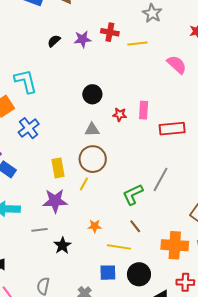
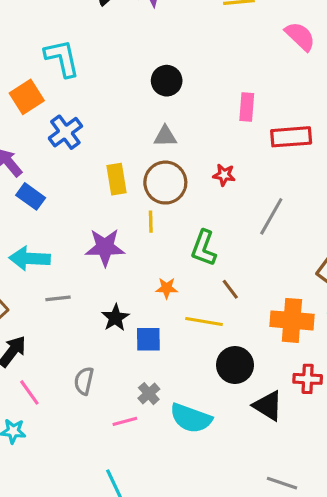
red star: (120, 115) -> (224, 175), moved
yellow rectangle: (58, 168) -> (116, 179), moved
yellow line: (84, 184) -> (151, 222), turned -32
green L-shape: (133, 194) -> (204, 248), moved, turned -45
gray line: (40, 230) -> (58, 298), moved
blue square: (108, 273) -> (148, 339), moved

